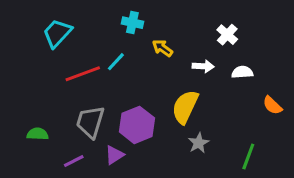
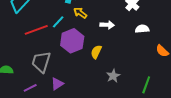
yellow arrow: (163, 48) -> (80, 13), moved
white arrow: (203, 66) -> (107, 25), moved
yellow semicircle: (185, 107) -> (96, 52), moved, size x0.6
purple hexagon: (137, 125) -> (72, 41), moved

